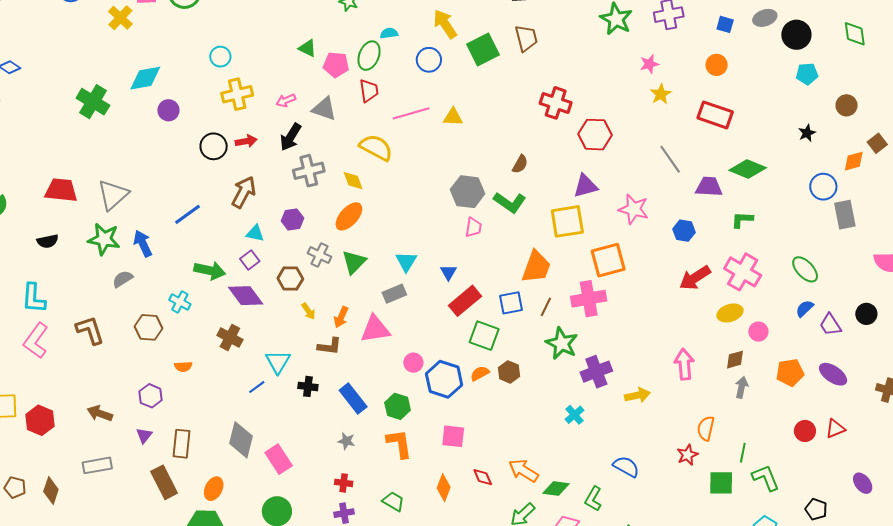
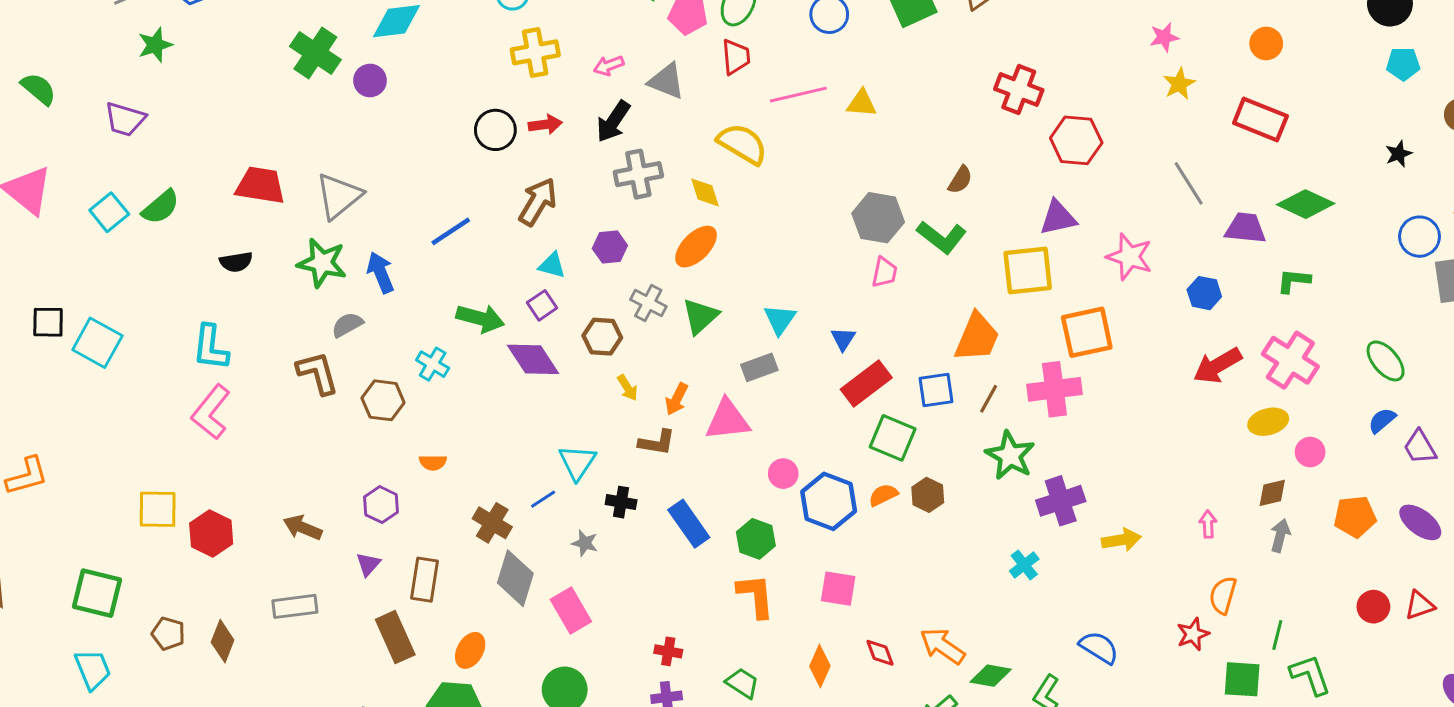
purple circle: (168, 110) -> (370, 80), moved
brown L-shape: (90, 330) -> (318, 373), moved
brown cross: (230, 337) -> (492, 523), moved
pink arrow: (684, 364) -> (1208, 524), moved, size x0.6
gray star: (346, 441) -> (585, 543), moved

